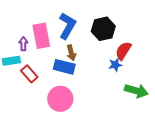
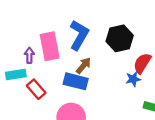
brown arrow: (71, 53) -> (84, 65), turned -126

